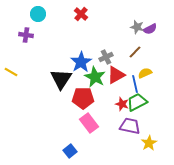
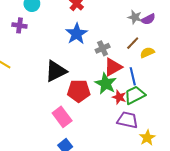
blue star: (81, 62) -> (77, 34), moved
yellow semicircle: (145, 73) -> (147, 52), moved
green star: (95, 77) -> (106, 84), moved
black triangle: (61, 79) -> (56, 71), turned 30
pink rectangle: (89, 123) -> (62, 117), moved

